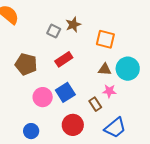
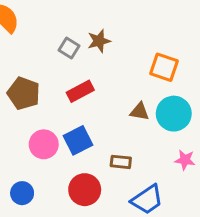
orange square: (105, 39) -> (164, 67), moved
pink star: (109, 91) -> (185, 160), moved
brown rectangle: (95, 104) -> (121, 162), turned -56

